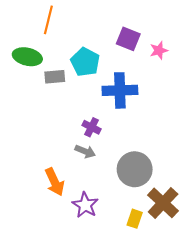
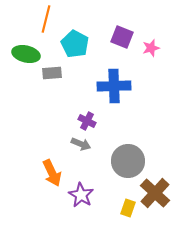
cyan pentagon: (85, 62) -> (75, 44), moved

